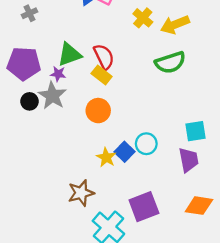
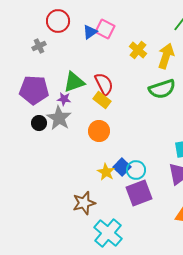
yellow arrow: (175, 25) -> (166, 56), turned 130
cyan circle: (146, 144) -> (136, 170), moved
purple square: (144, 207) -> (139, 193), moved

